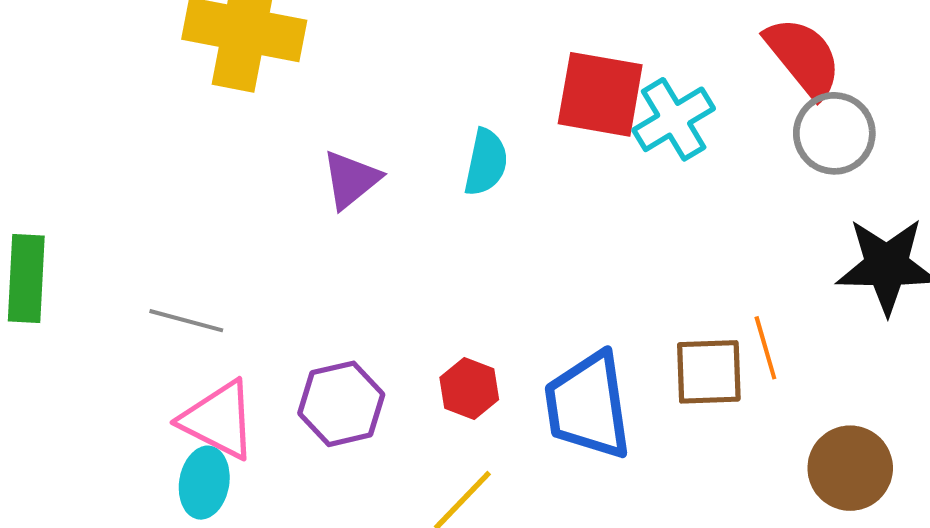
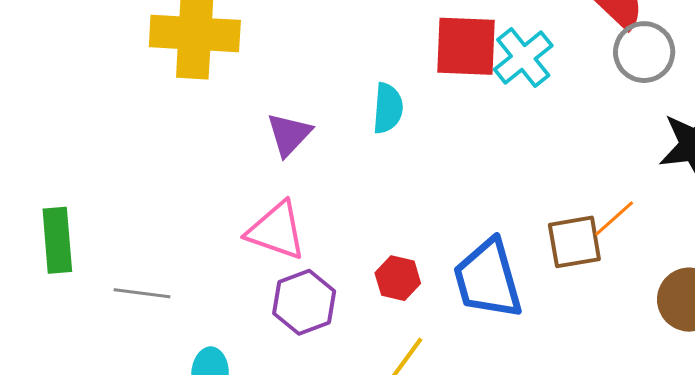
gray line: (186, 321) -> (142, 293), moved
orange line: (765, 348) -> (614, 218), turned 72
pink triangle: (219, 420) -> (276, 231), moved

